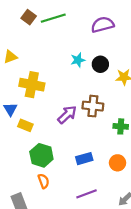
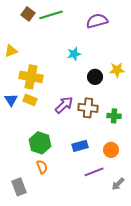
black circle: (100, 64) -> (95, 77), moved
brown cross: (93, 106) -> (88, 108), moved
yellow rectangle: (25, 125) -> (30, 100), moved
purple line: (86, 194) -> (94, 172), moved

